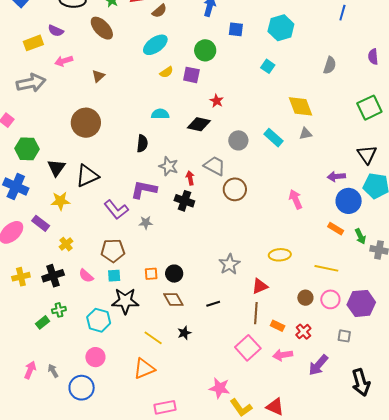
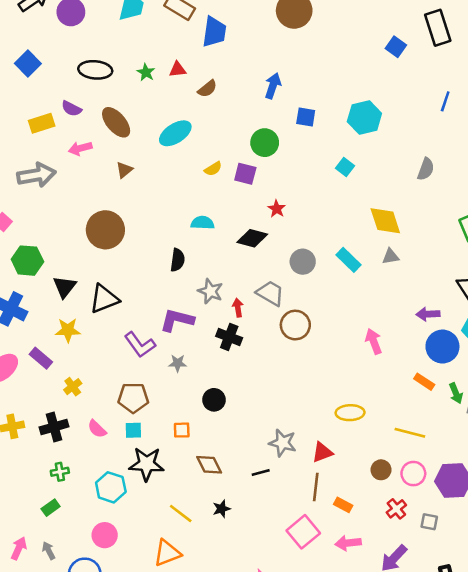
brown ellipse: (102, 28) -> (116, 122), moved
cyan ellipse: (155, 45) -> (175, 133), moved
gray star: (229, 264) -> (283, 443), moved, turned -30
black circle: (174, 274) -> (214, 400), moved
green rectangle: (43, 322) -> (51, 508), moved
red cross: (303, 332) -> (396, 509), moved

